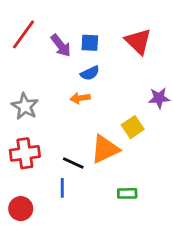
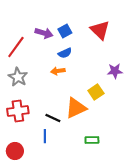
red line: (23, 34) -> (16, 47), moved
blue square: (90, 43) -> (65, 31), turned -32
purple arrow: (61, 46) -> (44, 33), turned -36

